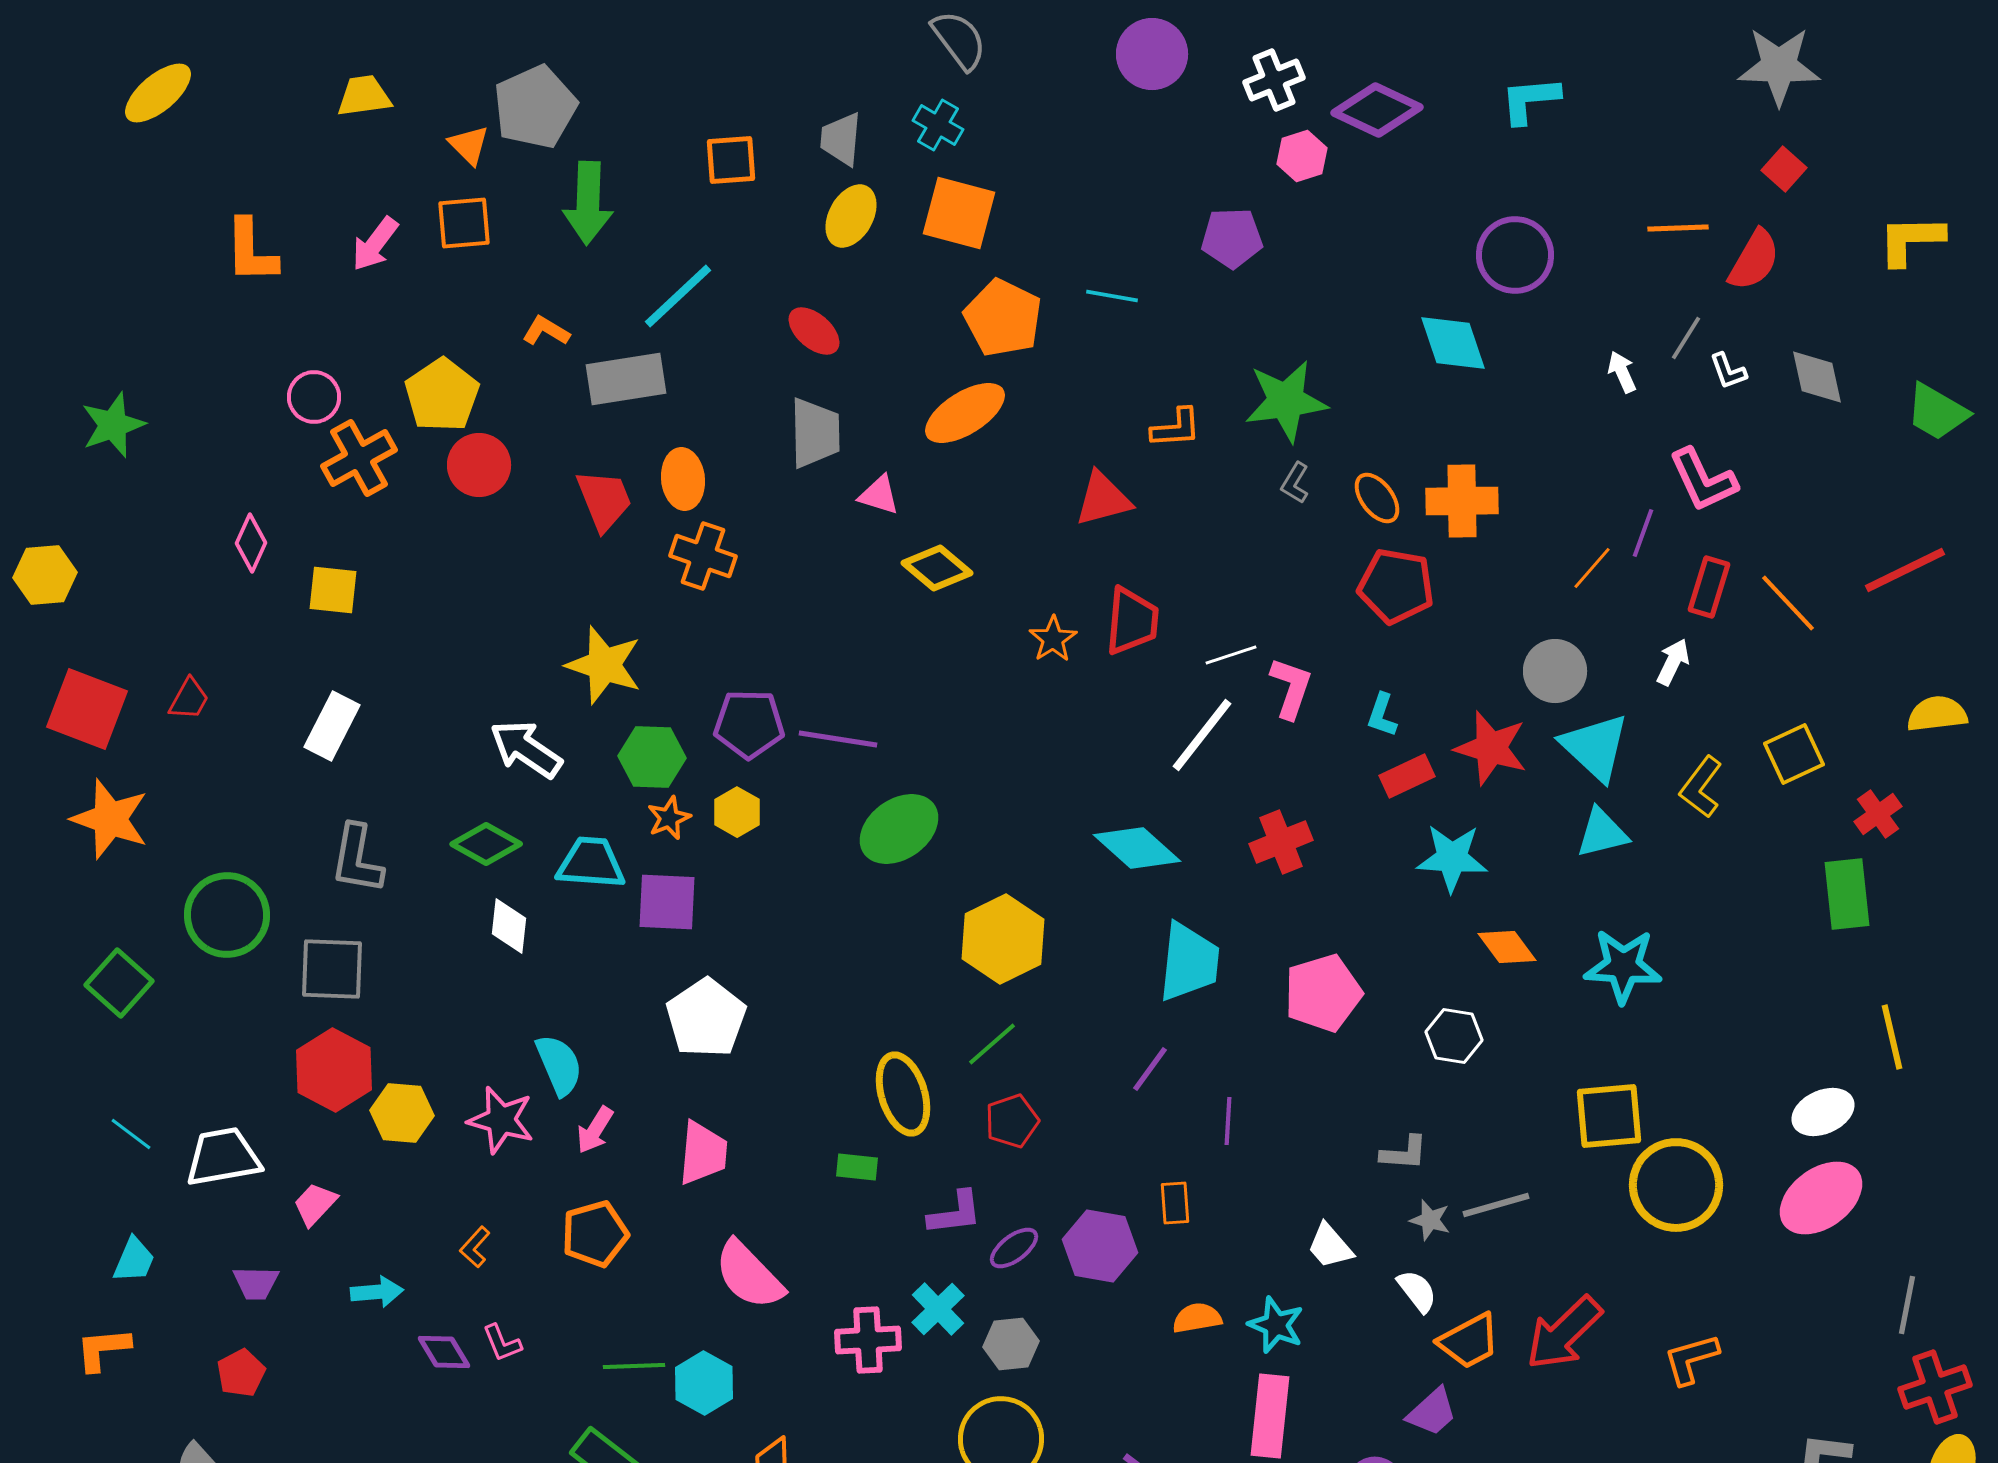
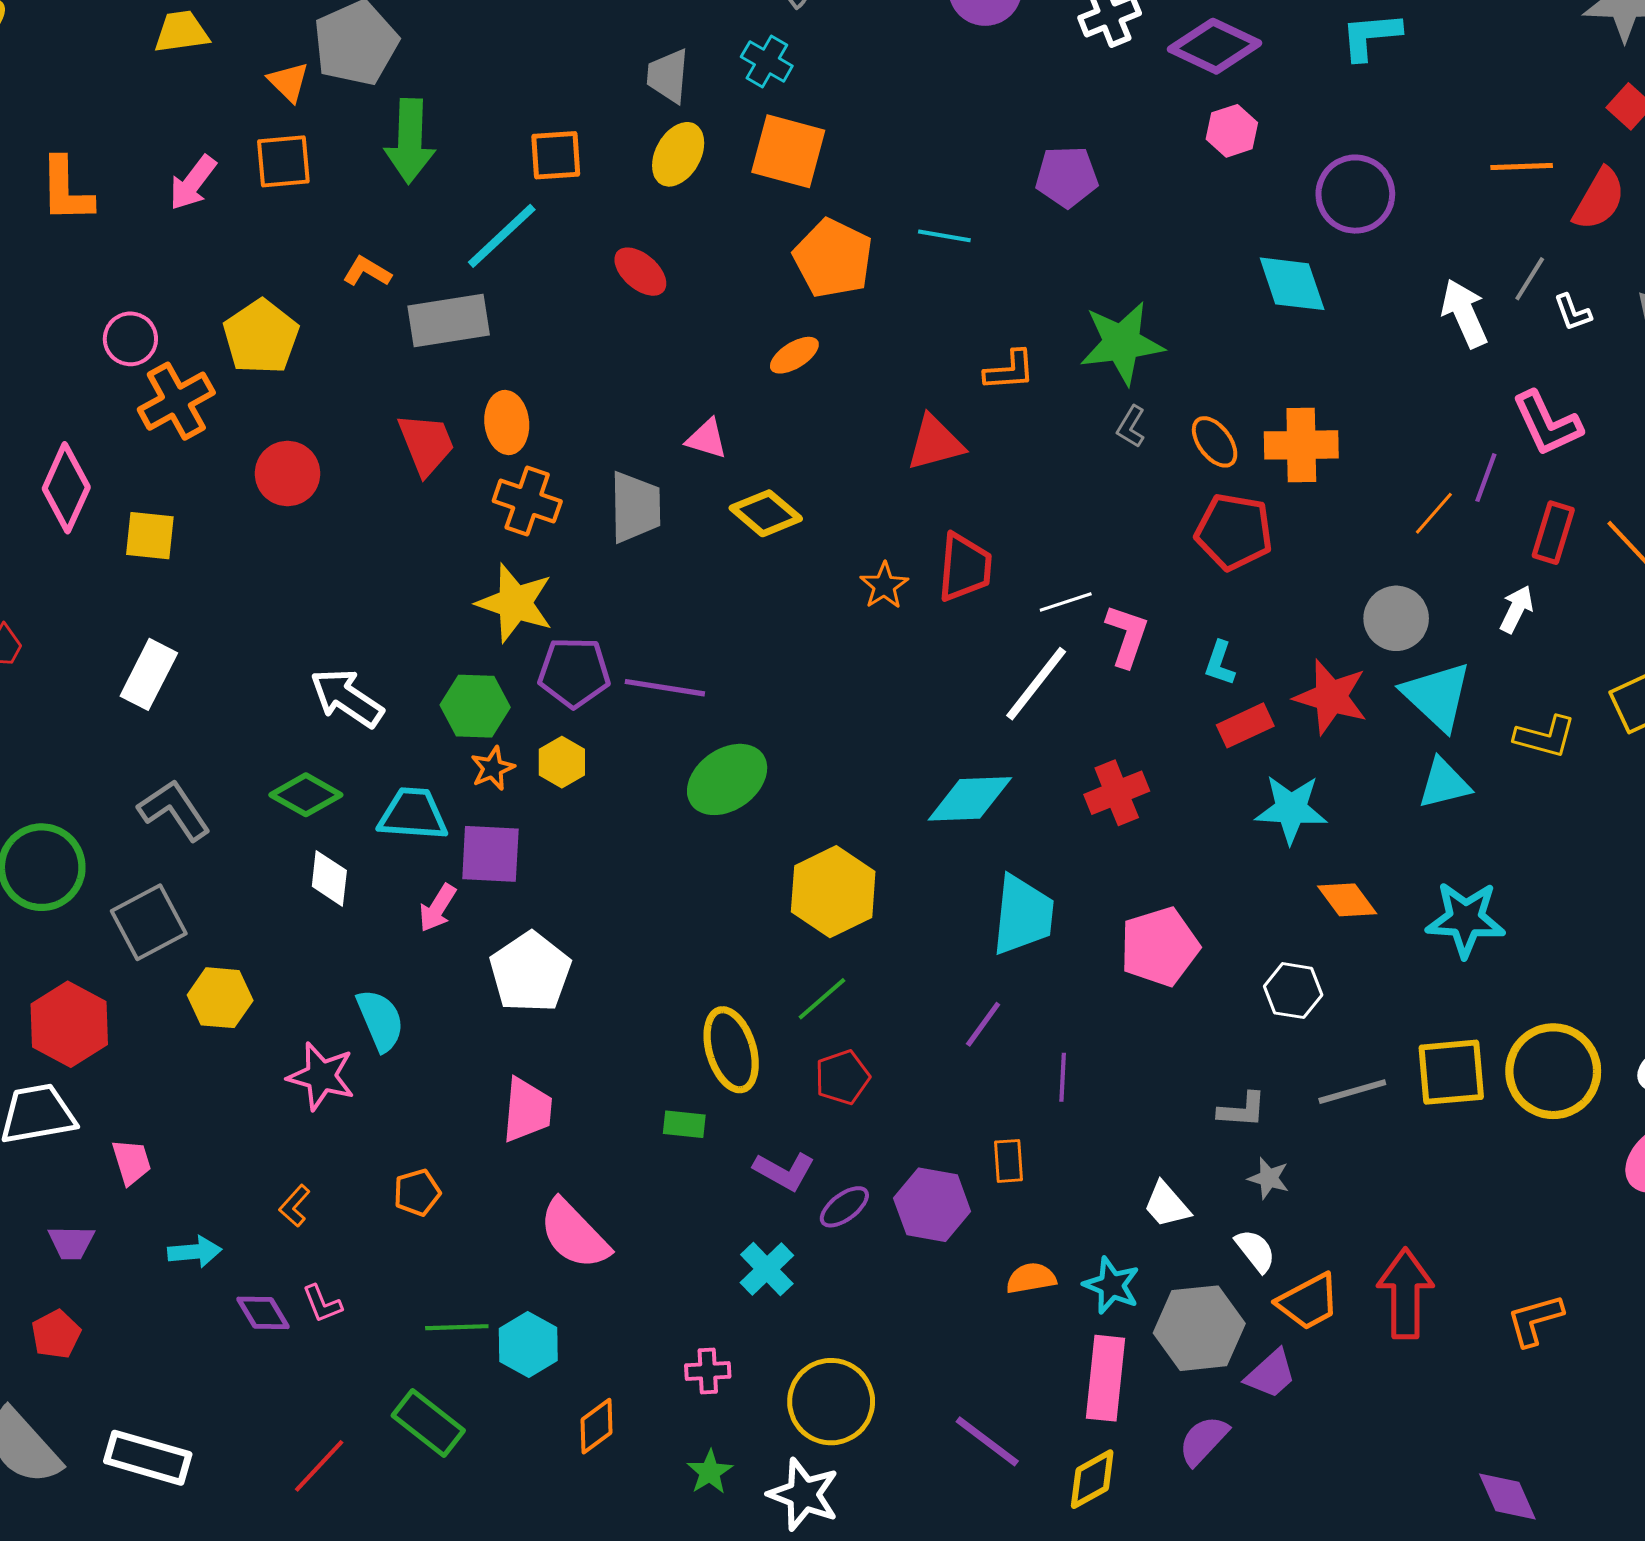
pink hexagon: (1302, 156) -> (1232, 131), moved
orange square: (731, 160) -> (556, 155), moved
white arrow: (1622, 372) -> (1464, 313), size x1.6
orange ellipse: (965, 413) -> (794, 355), size x0.6
gray trapezoid: (815, 433) -> (635, 507), moved
red circle: (479, 465) -> (288, 474), moved
pink diamond: (251, 543) -> (66, 488), size x1.5
yellow star: (604, 665) -> (515, 603), moved
yellow L-shape: (1701, 787) -> (1545, 737), turned -112
cyan diamond: (1137, 848) -> (970, 799), turned -44
gray L-shape: (357, 859) -> (174, 810), turned 136
gray square: (332, 969) -> (149, 922), turned -30
red hexagon: (334, 1070) -> (69, 1024), moved
yellow hexagon: (402, 1113) -> (220, 998), moved
pink arrow: (595, 1130) -> (437, 908), moved
yellow circle: (1676, 1185) -> (1553, 1071), moved
pink trapezoid: (315, 1204) -> (131, 1162), turned 120
gray line: (1496, 1205) -> (1352, 1092), moved
purple L-shape: (955, 1213) -> (784, 1171), turned 36
orange pentagon: (595, 1234) -> (417, 1193), size x0.7
red arrow: (1564, 1333) -> (1405, 1294), turned 134
pink cross: (868, 1340) -> (708, 1371), moved, size x0.7
gray hexagon: (1011, 1344) -> (1199, 1328), moved, size x1.6

